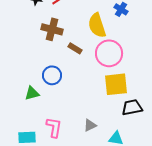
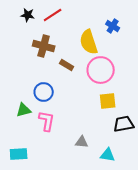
yellow square: (116, 84) -> (108, 101), size x0.7
gray triangle: (90, 125) -> (82, 142), turned 32
pink L-shape: (54, 127) -> (47, 121), moved

